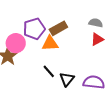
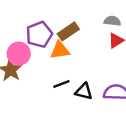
black line: (49, 71) -> (61, 84), turned -64
black triangle: (67, 79) -> (84, 91), turned -49

